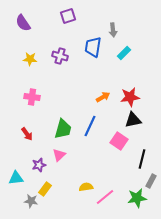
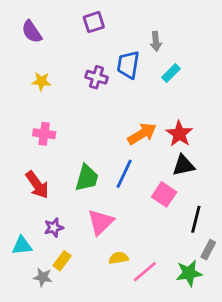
purple cross: (60, 56) -> (97, 77), moved
orange arrow: (103, 97) -> (142, 134), size x1.5
red star: (130, 97) -> (179, 134), turned -30
red arrow: (27, 134) -> (37, 185), size x1.5
pink triangle: (59, 155) -> (101, 222), moved, size x1.5

